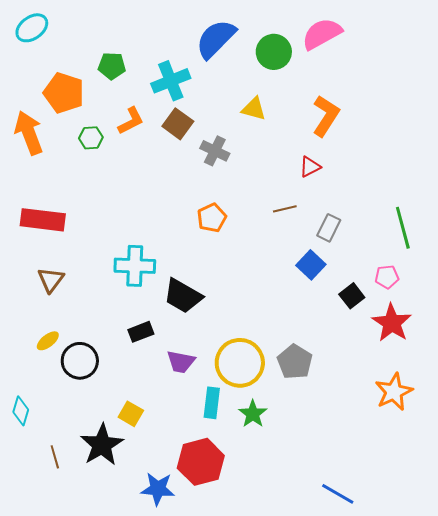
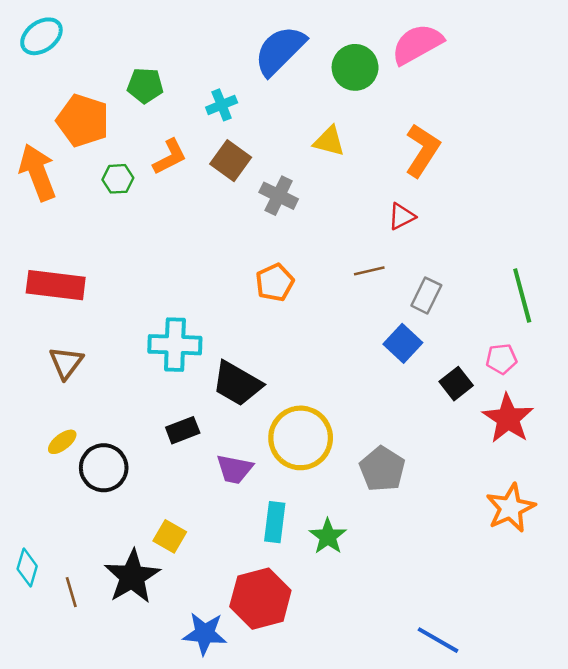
cyan cross: (171, 81) -> (222, 105), size x0.6
yellow circle: (240, 363) -> (301, 438), moved
cyan diamond: (21, 411) -> (27, 568), moved

